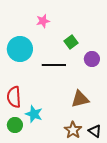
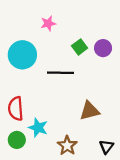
purple circle: (92, 59) -> (103, 48), moved
brown star: (73, 130) -> (67, 146), moved
black triangle: (95, 131) -> (106, 147), turned 32

